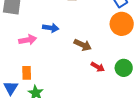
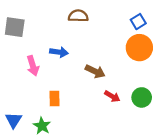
pink arrow: (28, 40) -> (33, 66), turned 84
orange rectangle: (27, 73) -> (54, 99), moved

